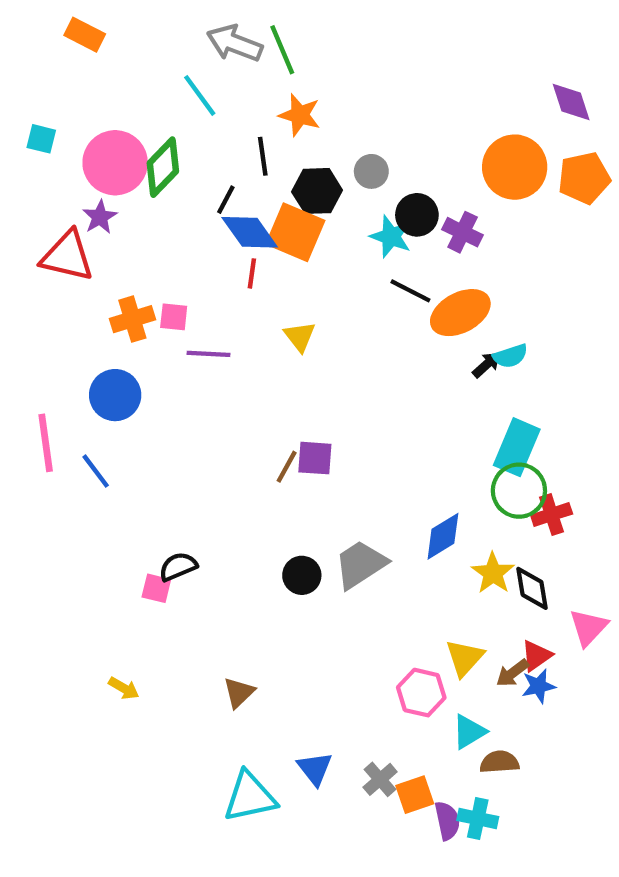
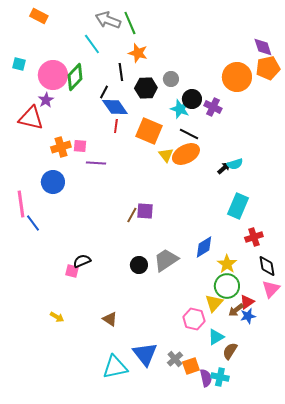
orange pentagon: (584, 178) -> (268, 68), moved
orange square: (295, 232) -> (149, 131), moved
orange ellipse: (460, 313) -> (186, 154), moved
yellow triangle: (300, 336) -> (166, 155), moved
blue line: (96, 471) -> (33, 223), moved
green circle: (519, 491) -> (227, 286), moved
black diamond: (532, 588) -> (267, 266), moved
brown triangle: (239, 693) -> (110, 319), turned -42
brown semicircle: (499, 762) -> (230, 351), turned -54
blue triangle: (315, 769) -> (145, 354), size x1.5

